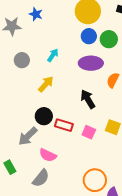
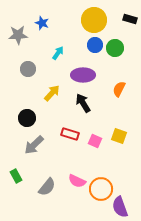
cyan arrow: (53, 55) -> (58, 53), moved
purple ellipse: (91, 63) -> (83, 75), moved
black arrow: (88, 99) -> (83, 103), moved
black circle: (44, 116) -> (27, 118), moved
pink semicircle: (48, 155) -> (77, 181), moved

